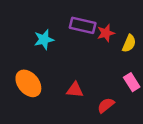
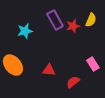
purple rectangle: (83, 25) -> (55, 20), turned 48
yellow semicircle: (129, 43) -> (91, 20), moved

